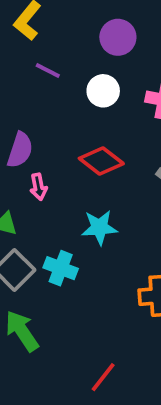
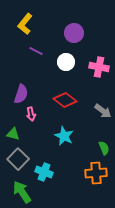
cyan star: (99, 227) -> (64, 136), turned 30
cyan cross: (61, 268) -> (44, 172), moved

